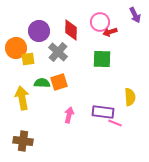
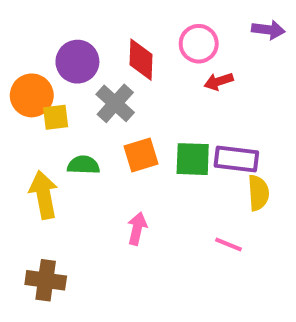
purple arrow: (135, 15) -> (268, 30), turned -56
red arrow: (110, 32) -> (219, 81), moved
green square: (102, 59) -> (193, 159), moved
orange square: (59, 82) -> (141, 155), moved
purple rectangle: (103, 112) -> (236, 159), moved

